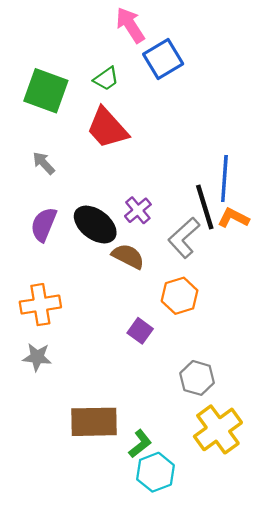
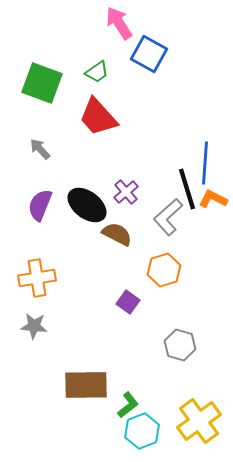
blue square: (163, 59) -> (149, 54), turned -30
yellow cross: (218, 429) -> (199, 421), moved

